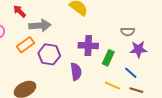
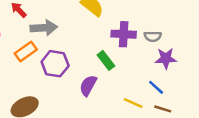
purple cross: (88, 46) -> (124, 34), moved
green rectangle: (108, 58) -> (106, 60), moved, turned -63
purple semicircle: (76, 72) -> (88, 85), turned -144

